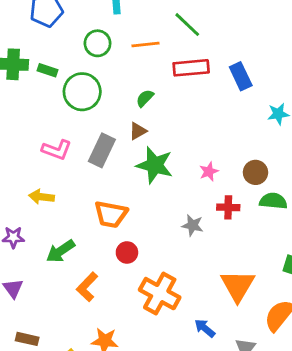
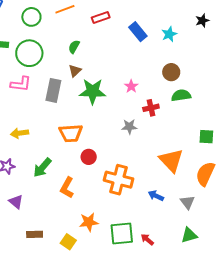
red rectangle: (191, 68) -> (101, 17), size x0.7
blue rectangle: (241, 76) -> (138, 32), moved
pink L-shape: (57, 150) -> (21, 84), moved
brown circle: (255, 172) -> (171, 72), moved

